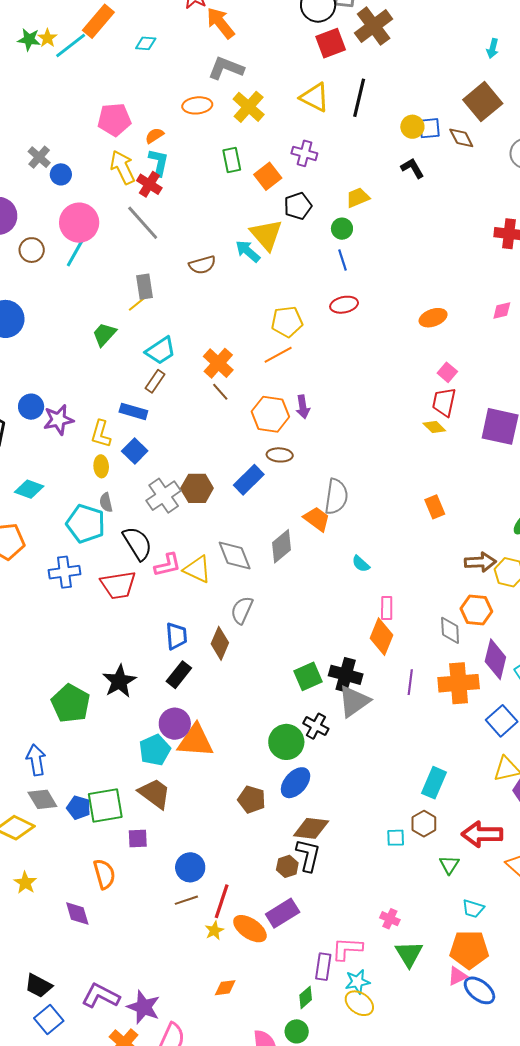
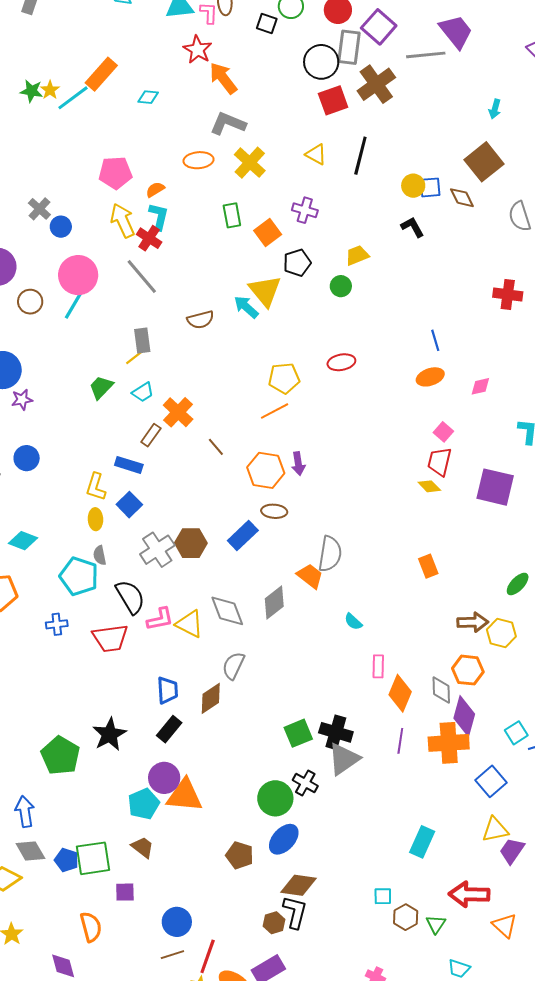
yellow triangle: (315, 97) -> (316, 154), size x0.7
blue line: (342, 260) -> (435, 340), moved
pink diamond: (502, 311) -> (480, 386), moved
cyan trapezoid: (160, 351) -> (143, 392), moved, size x0.7
orange cross: (218, 363) -> (178, 412), moved
purple star: (58, 420) -> (22, 400), moved, size x0.7
blue cross: (64, 572) -> (57, 624), size x0.7
orange diamond: (382, 637) -> (400, 693), moved
brown diamond: (220, 643) -> (211, 698), turned 32
purple diamond: (495, 659) -> (464, 716), moved
brown trapezoid: (154, 793) -> (143, 847), size x0.7
brown hexagon: (424, 824) -> (406, 917), moved

